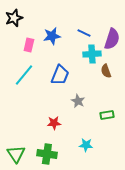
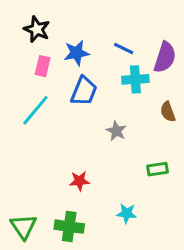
black star: (14, 18) -> (37, 29), moved, turned -30
brown semicircle: (106, 71) -> (168, 112), moved
blue trapezoid: (60, 75) -> (84, 91), moved
gray star: (78, 101) -> (116, 131), moved

